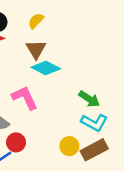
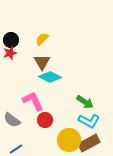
red circle: (16, 142) -> (45, 120), moved
yellow circle: (69, 146) -> (69, 140), size x1.5

